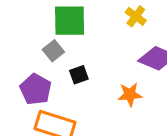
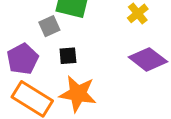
orange star: (130, 94) -> (78, 94), moved, size x1.5

